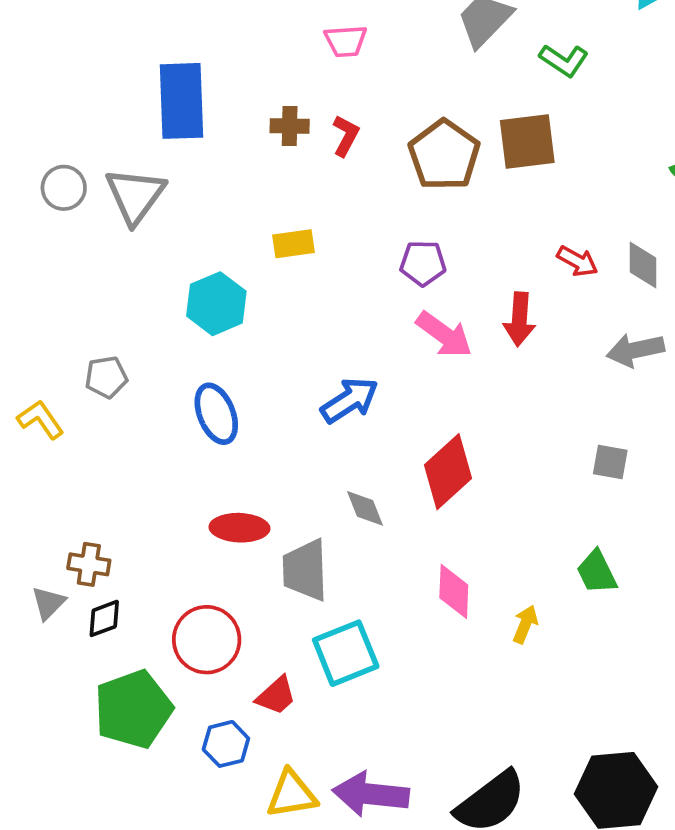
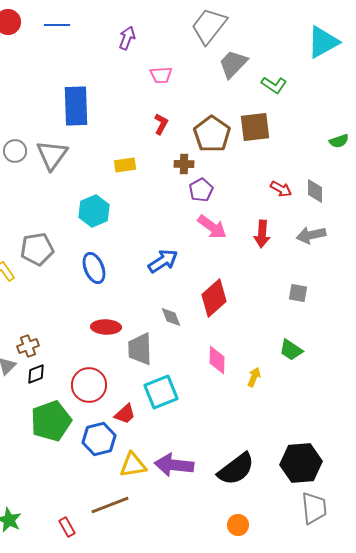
brown cross: (290, 126) -> (184, 164), moved
yellow rectangle: (294, 244) -> (125, 165), moved
purple pentagon: (423, 263) -> (201, 190), turned -30
red arrow: (519, 319) -> (262, 234), moved
gray pentagon: (106, 377) -> (37, 249), size x1.5
brown cross: (89, 564) -> (28, 346), turned -30
green trapezoid: (597, 572) -> (291, 350), turned -30
blue hexagon: (226, 744) -> (99, 439), size x1.4

